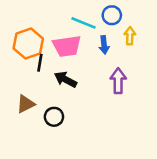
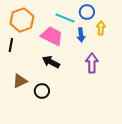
orange hexagon: (28, 44) -> (22, 20), moved
pink trapezoid: (67, 46) -> (52, 36), turned -145
black line: (40, 63) -> (11, 45), moved

